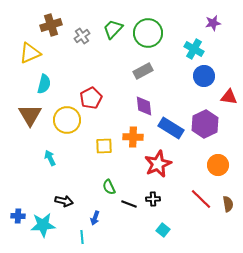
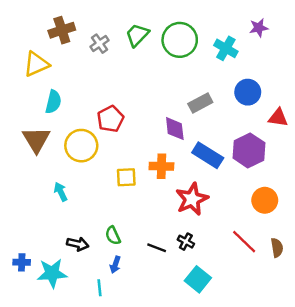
cyan cross: (194, 49) -> (226, 48), moved
gray rectangle: (143, 71) -> (200, 103), moved
green semicircle: (109, 187) -> (113, 236), moved
black cross: (153, 199) -> (186, 242), turned 32
cyan square: (163, 230) -> (198, 279), size x1.5

